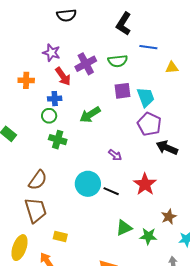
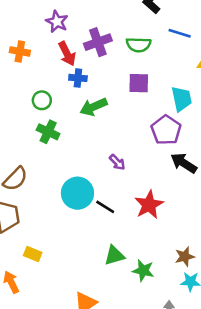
cyan trapezoid: (146, 97) -> (182, 99), moved
blue cross: (55, 99) -> (78, 78), moved
brown star: (169, 217) -> (185, 257), moved

